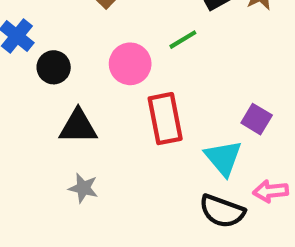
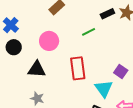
pink circle: (130, 64) -> (49, 41), moved
black circle: (54, 67) -> (14, 47), moved

